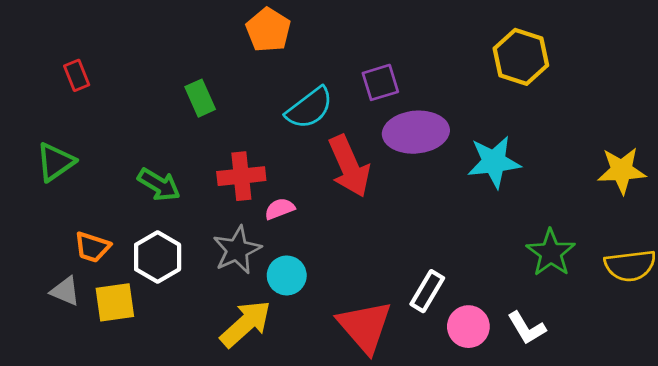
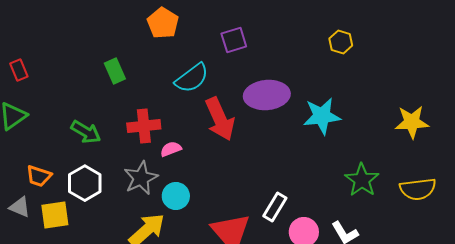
yellow hexagon: (521, 57) -> (341, 42), size x0.6
red rectangle: (77, 75) -> (19, 70), moved
purple square: (380, 82) -> (234, 40), moved

